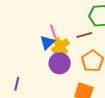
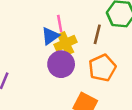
brown line: (84, 35) -> (97, 34), turned -70

